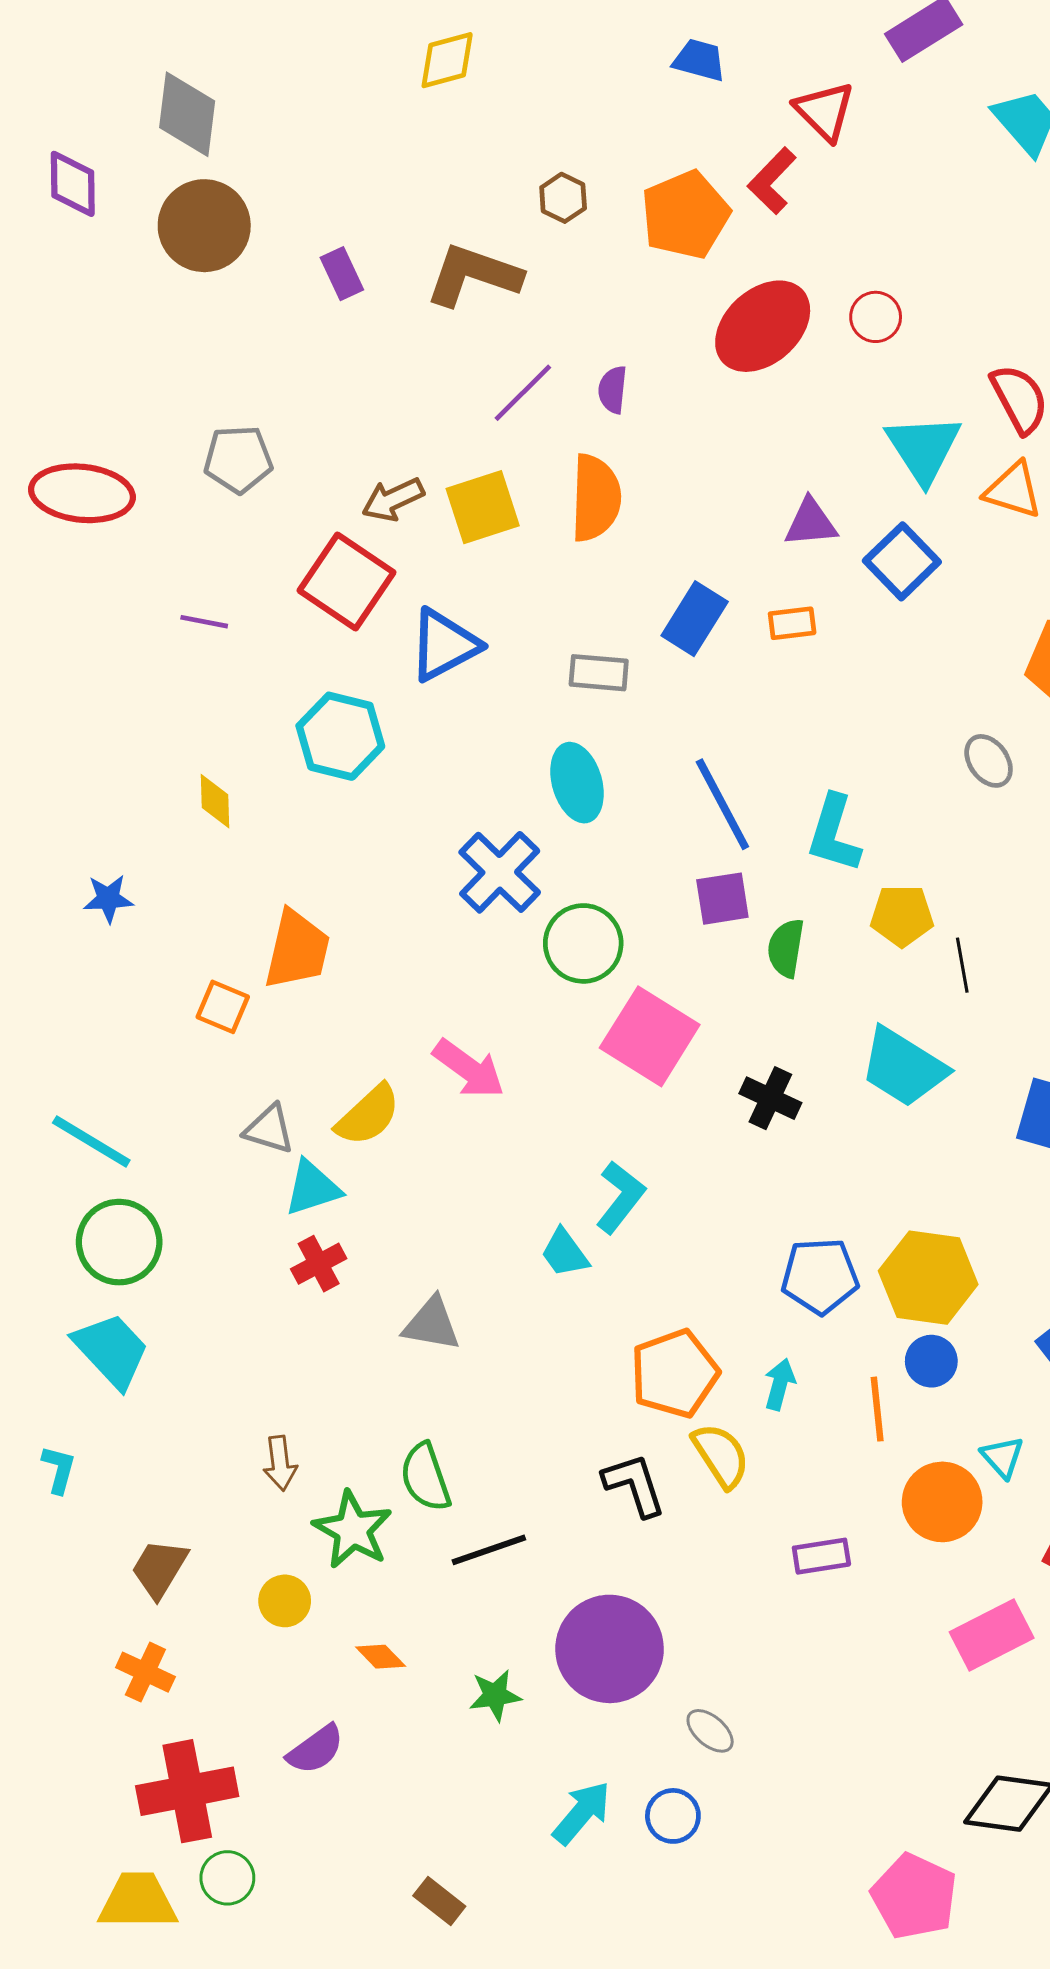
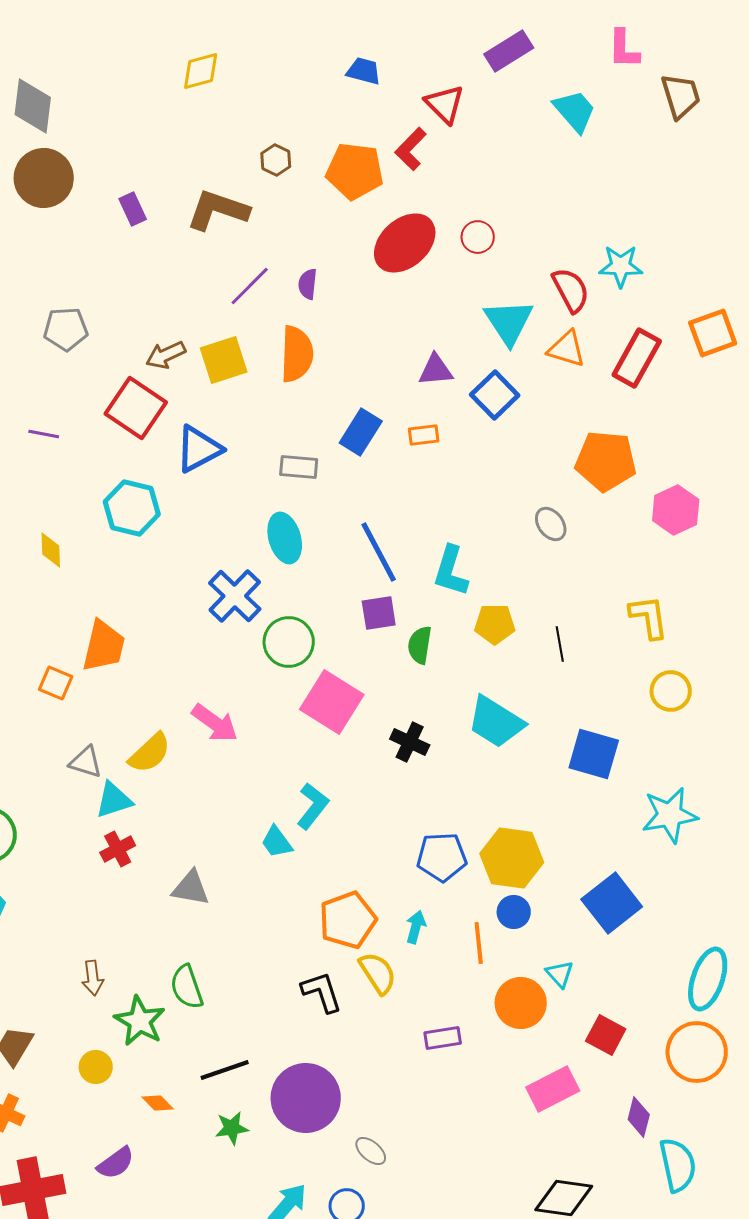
orange pentagon: (685, 215) -> (355, 171), turned 30
black line: (962, 965) -> (560, 644), moved
black line: (489, 1550) -> (225, 1070), moved

